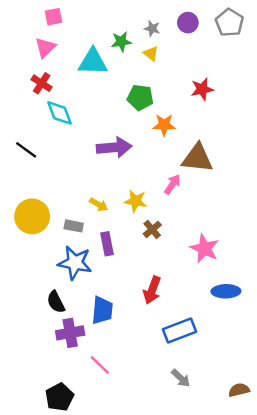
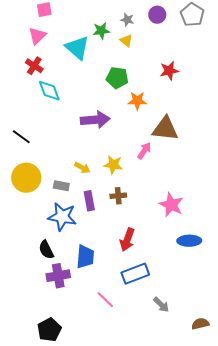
cyan triangle: (93, 62) -> (77, 48), turned 40
black line: (26, 150) -> (21, 137), moved
brown cross: (152, 229) -> (118, 196), moved, turned 35
blue rectangle: (180, 331) -> (135, 274), moved
pink line: (100, 365) -> (105, 300), moved
gray arrow: (181, 378) -> (161, 305), moved

